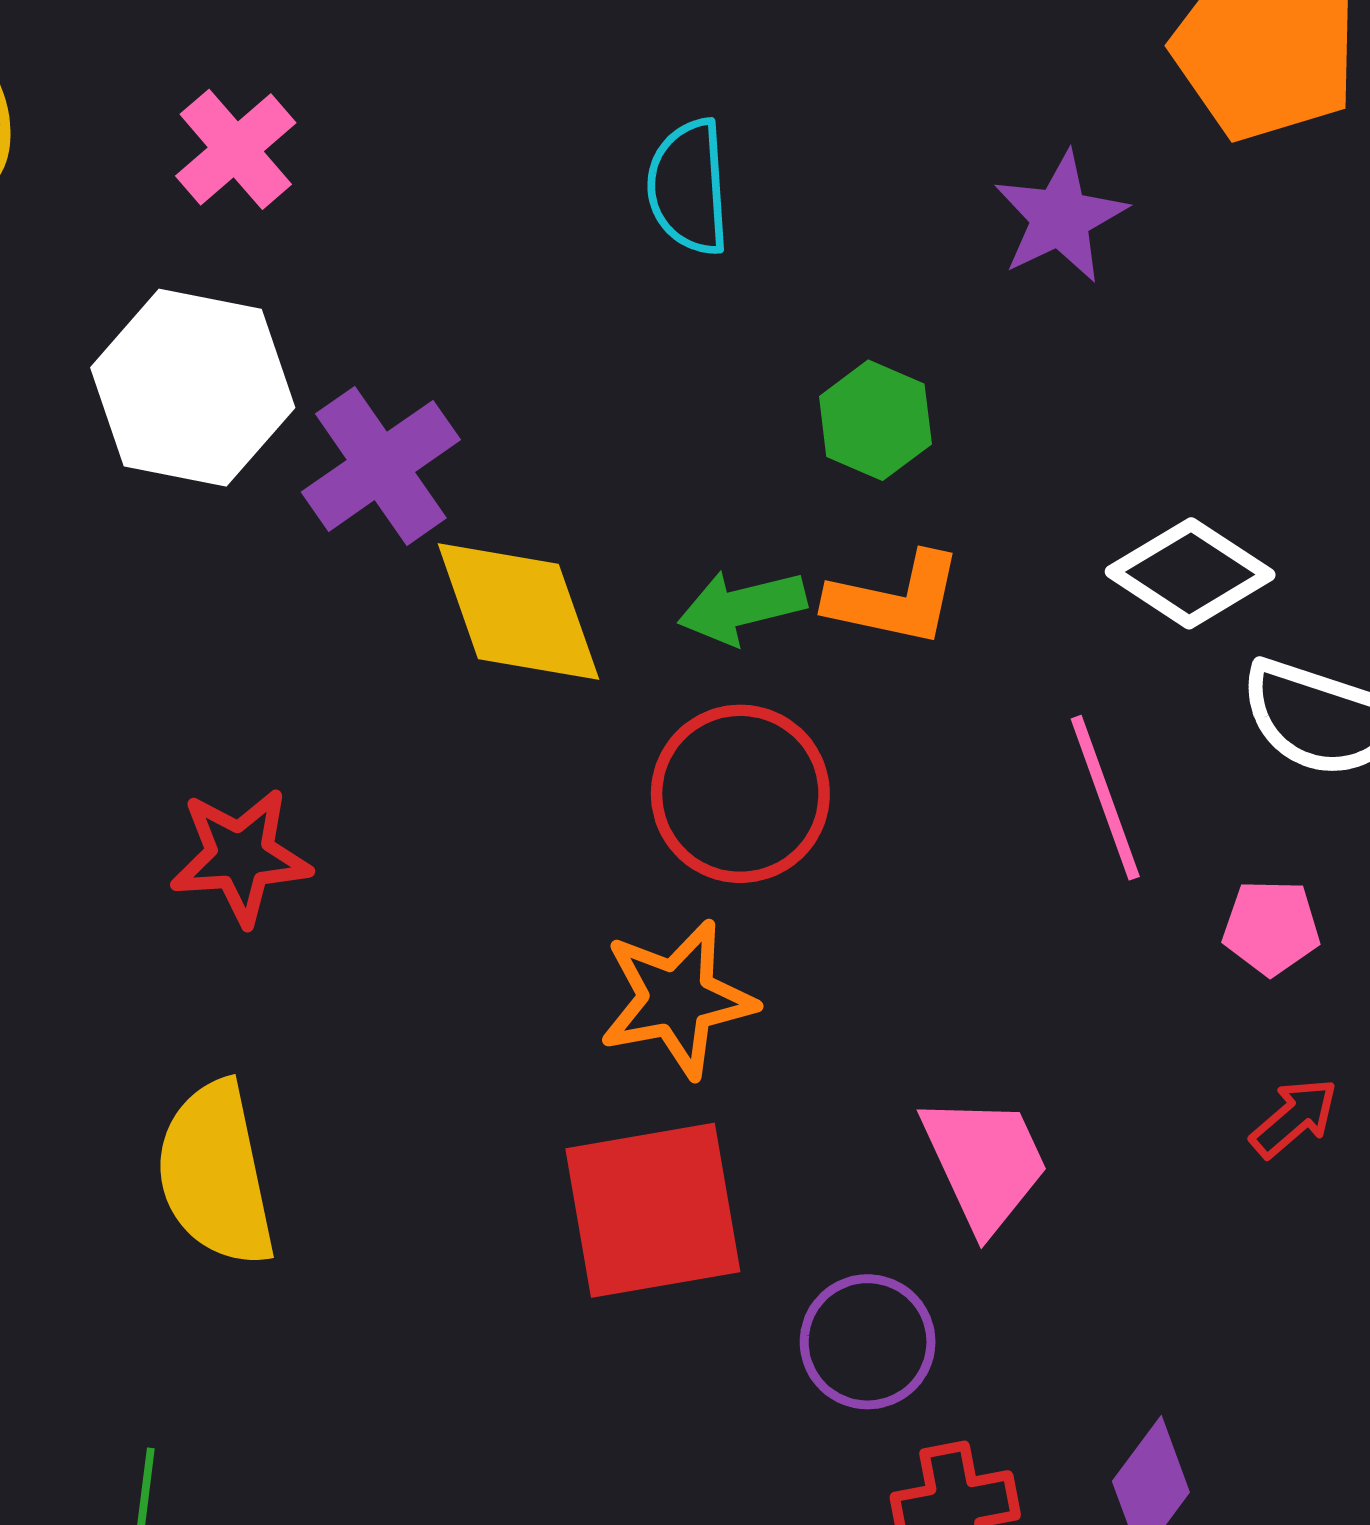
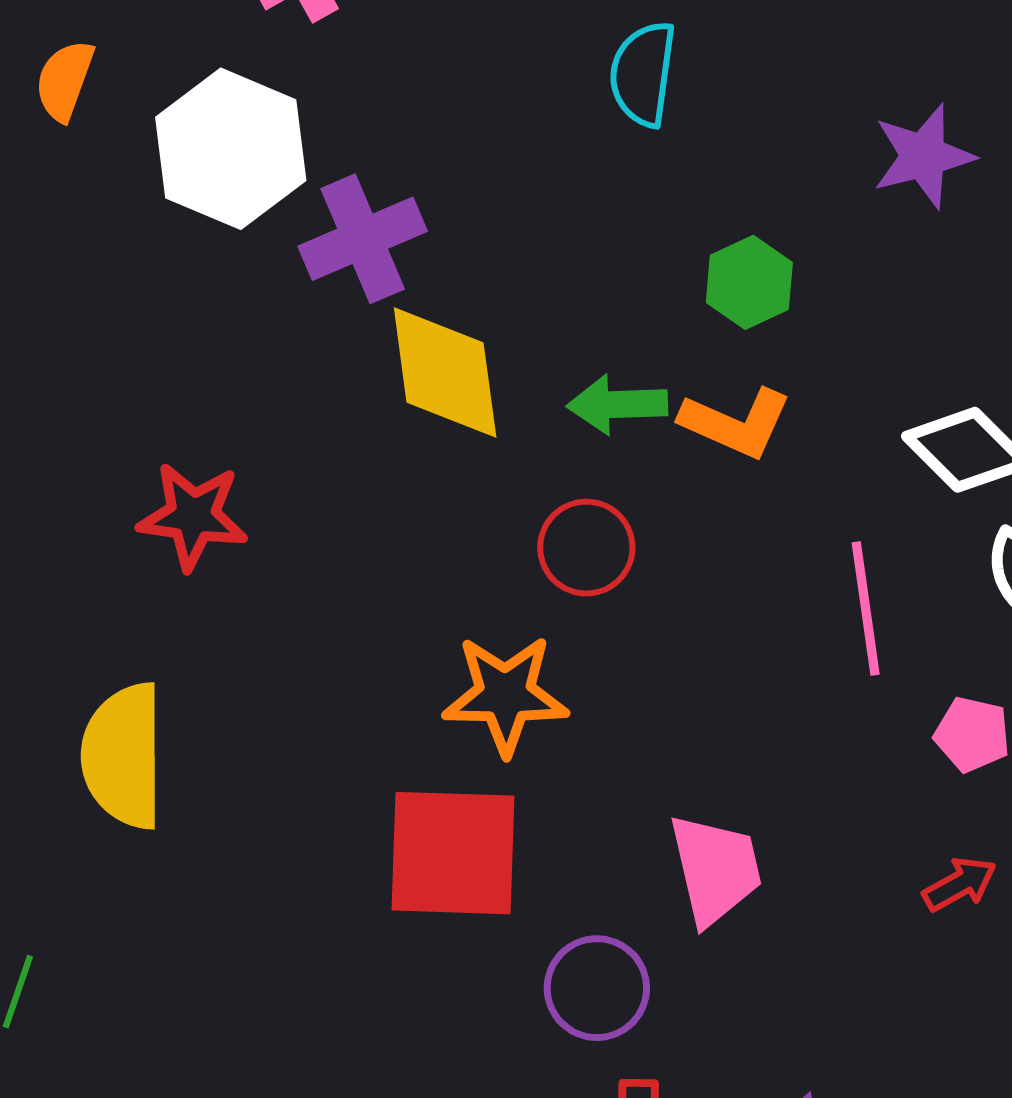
red circle: (740, 794) -> (586, 548), size x0.7

